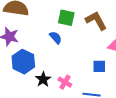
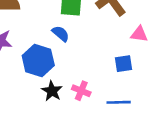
blue hexagon: (23, 62) -> (38, 60), moved

